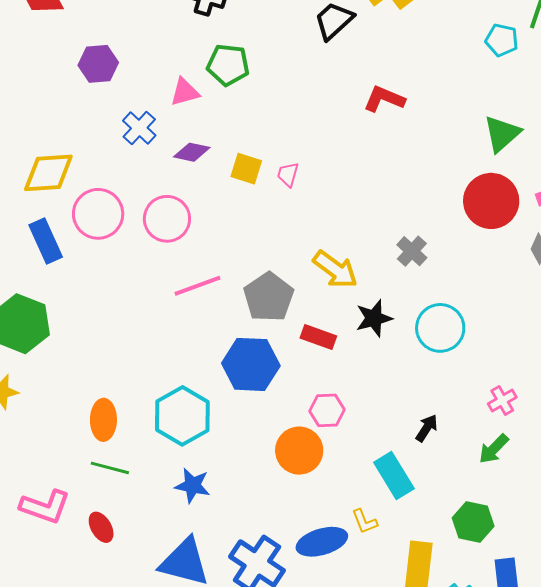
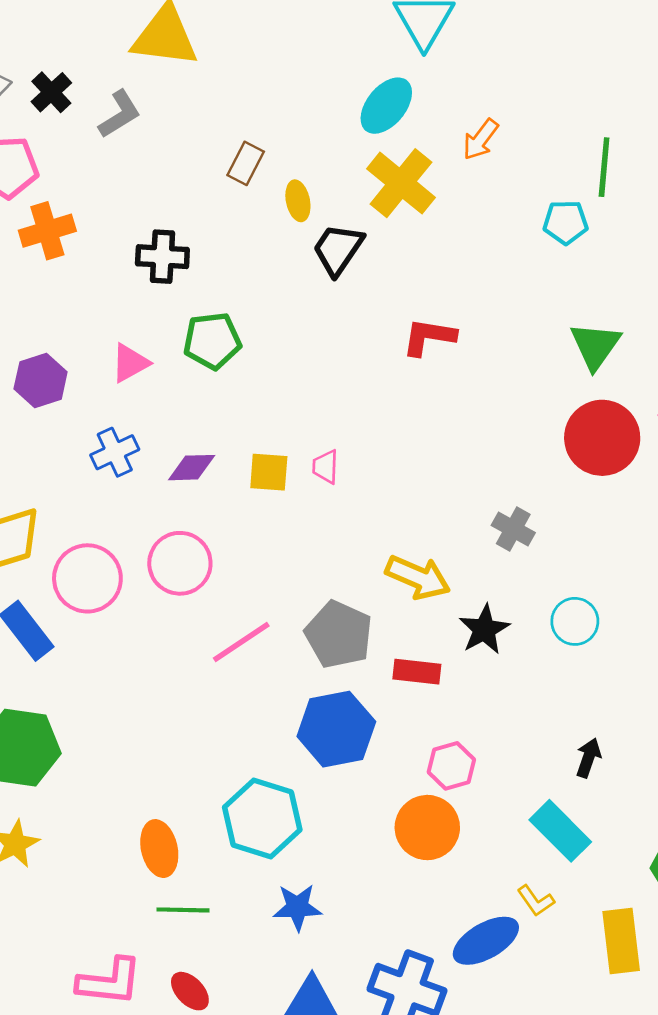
pink triangle: (185, 92) -> (130, 363), moved
blue cross: (139, 128) -> (115, 452), turned 36
cyan circle: (440, 328) -> (575, 621), size x0.7

